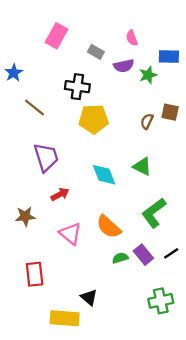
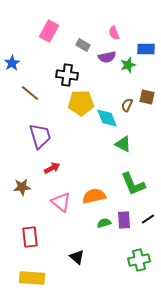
cyan diamond: (104, 175) -> (107, 118), moved
green L-shape: (154, 213) -> (133, 184), turned -76
orange semicircle: (109, 227) -> (94, 196), turned 125
purple rectangle: (143, 255) -> (124, 220), turned 36
yellow rectangle: (65, 318) -> (32, 278), moved

